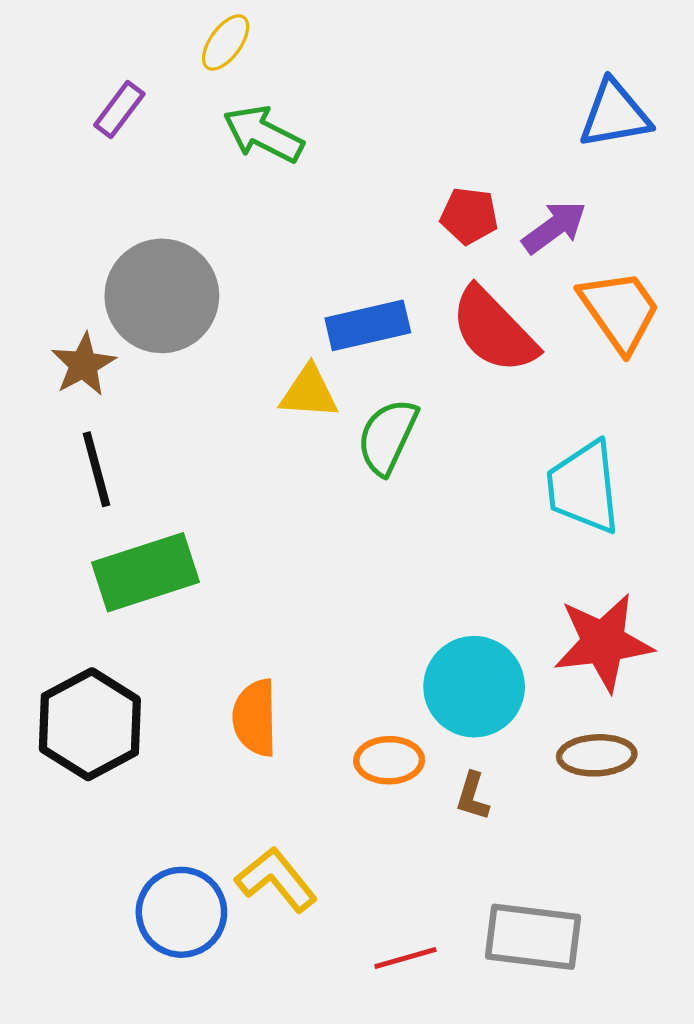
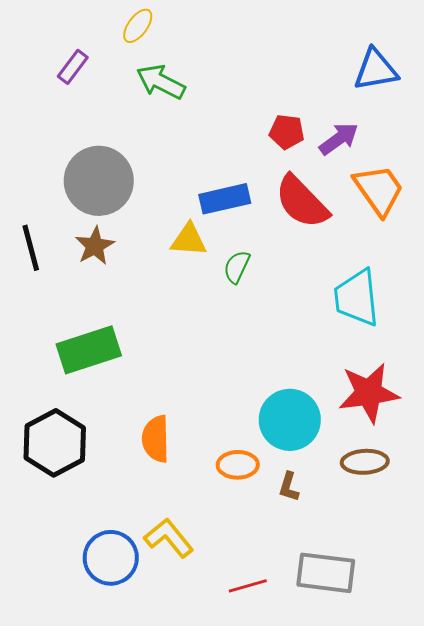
brown star: (83, 365) -> (95, 246), moved
green semicircle: (387, 437) -> (237, 267), size x0.7
black line: (96, 469) -> (31, 248), moved

